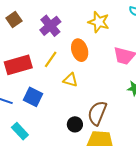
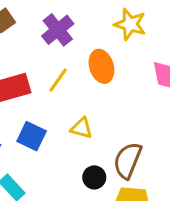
yellow triangle: (70, 80) -> (82, 128), moved

